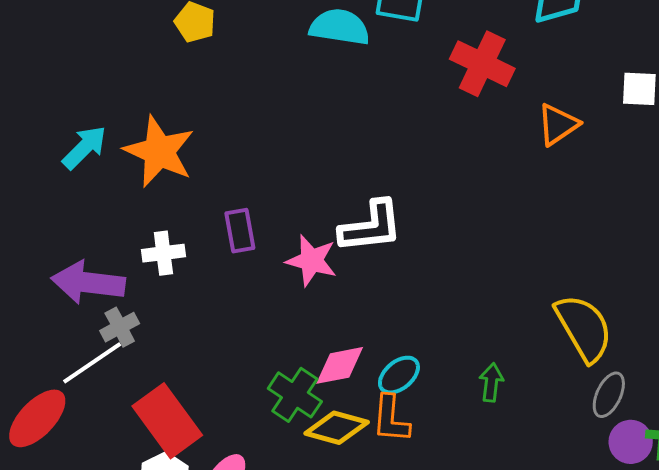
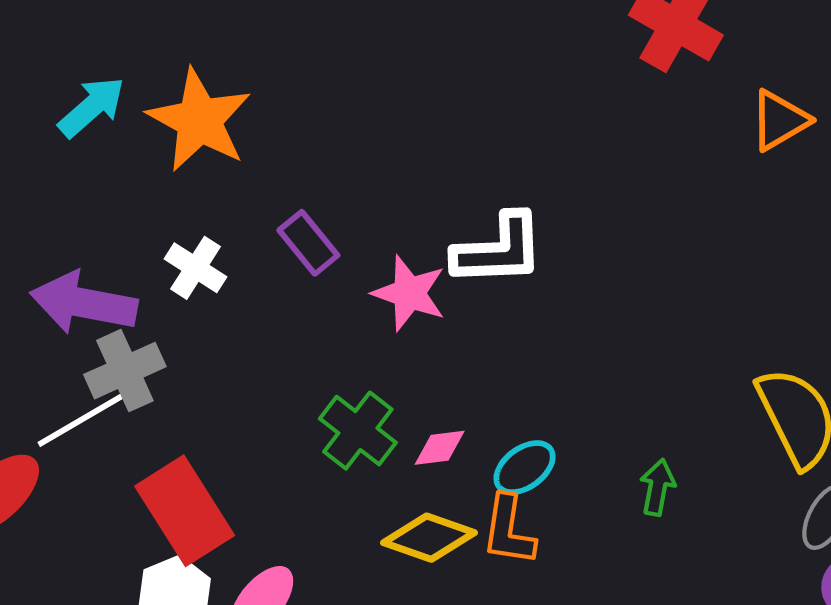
purple rectangle: (240, 231) -> (308, 243), turned -33
white cross: (163, 253) -> (196, 268), turned 36
gray cross: (120, 327) -> (125, 371), size x1.4
pink diamond: (340, 365) -> (440, 448), size x0.7
green cross: (295, 395) -> (358, 431), moved

